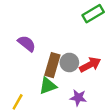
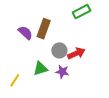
brown rectangle: (52, 65) -> (44, 29), moved
purple star: (78, 98) -> (62, 72), moved

